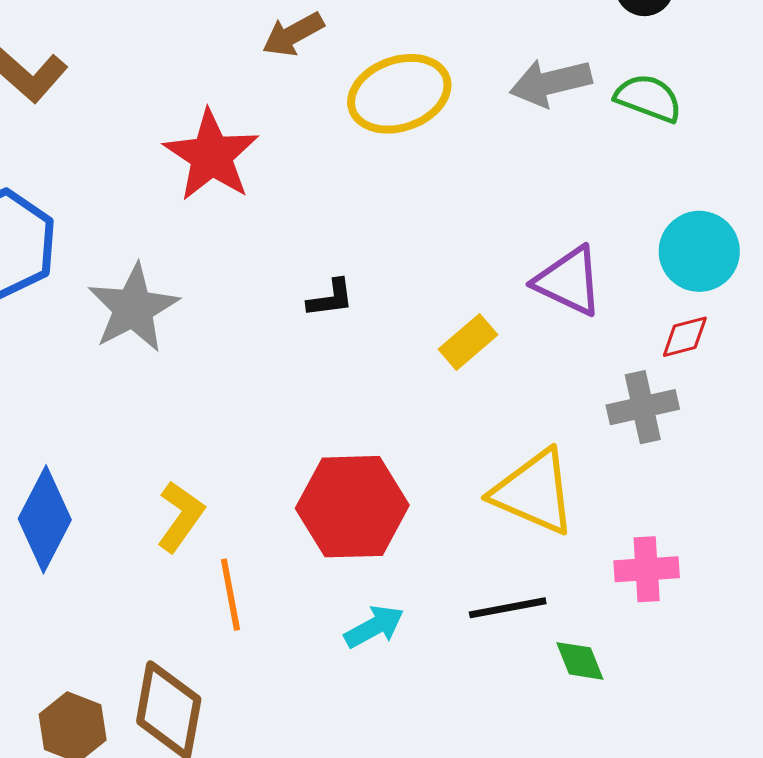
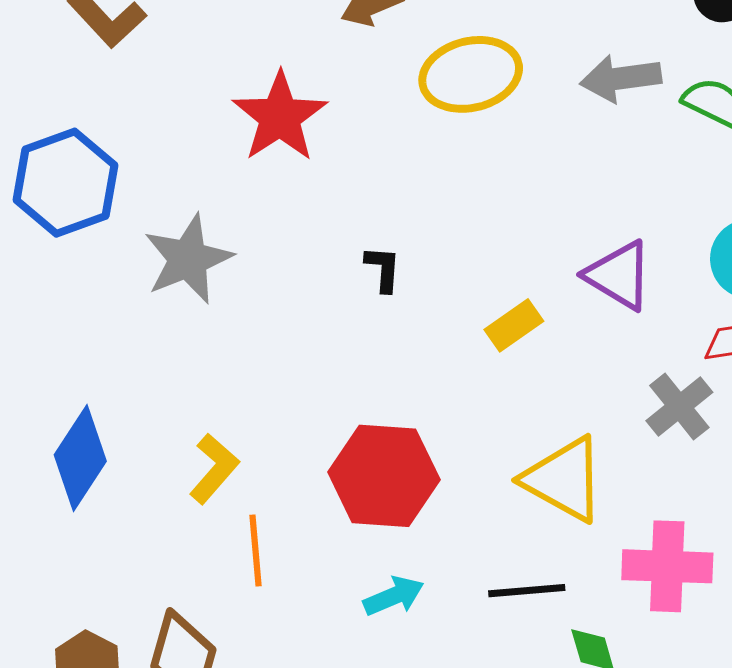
black L-shape: (330, 298) -> (383, 269), turned -84
gray cross: (643, 407) -> (679, 407), turned -32
pink cross: (647, 569) -> (667, 566), size x1.4

